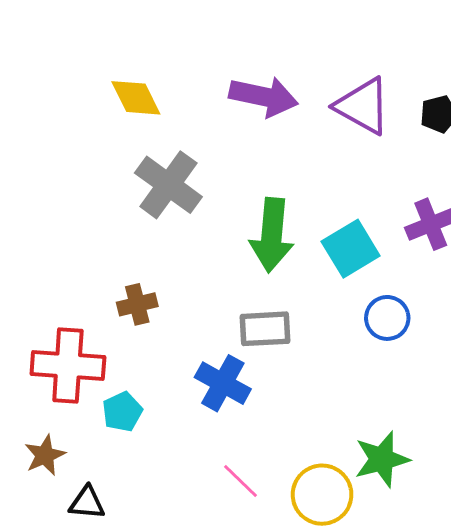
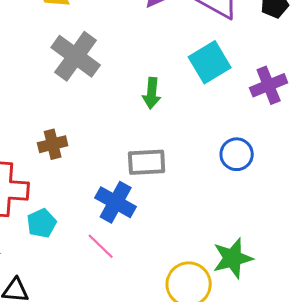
green arrow: (272, 235) -> (152, 93), size x0.6
cyan square: (351, 249) -> (210, 62), moved
pink line: (241, 481) -> (101, 246), moved

